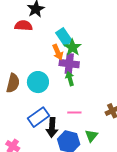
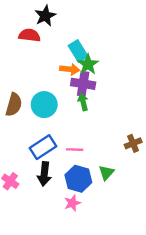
orange arrow: (58, 52) -> (70, 69), turned -63
pink line: (74, 112) -> (75, 150), moved
black arrow: (52, 127) -> (44, 174), moved

